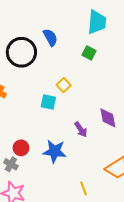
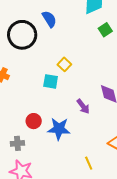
green square: (89, 53) -> (105, 30), moved, turned 32
red circle: (21, 148) -> (34, 121), moved
gray cross: (11, 164) -> (17, 143), turned -32

